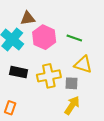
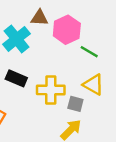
pink hexagon: (44, 37) -> (67, 30), moved

